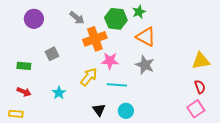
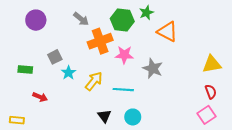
orange triangle: (146, 37) -> (168, 32), moved
pink star: (110, 61) -> (124, 55), moved
red arrow: (24, 92) -> (40, 97), moved
cyan star: (59, 93) -> (68, 73), moved

